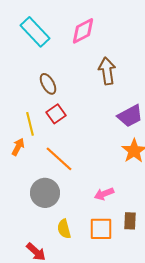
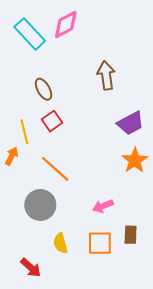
pink diamond: (83, 31) -> (66, 24), moved

